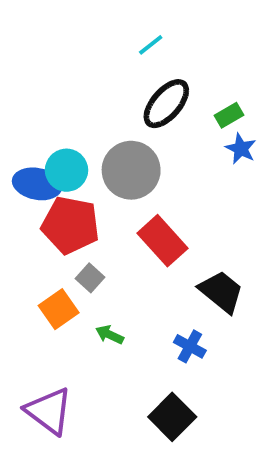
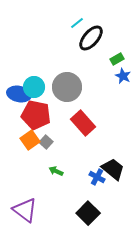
black ellipse: (166, 104) -> (91, 38), moved
black trapezoid: (221, 292) -> (113, 169), moved
orange square: (59, 309) -> (30, 140), moved

